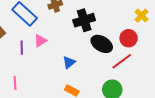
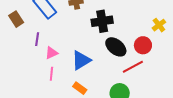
pink triangle: (40, 41) -> (51, 53), moved
blue triangle: (69, 62) -> (81, 60), size x1.5
pink line: (15, 83) -> (51, 74), moved

